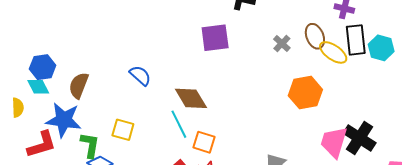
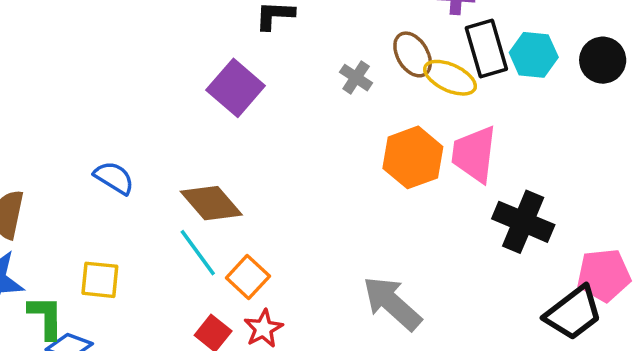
purple square: (215, 38) -> (236, 88), turned -32
orange square: (204, 142) -> (248, 277), turned 35
pink trapezoid: (334, 142) -> (474, 154), moved

